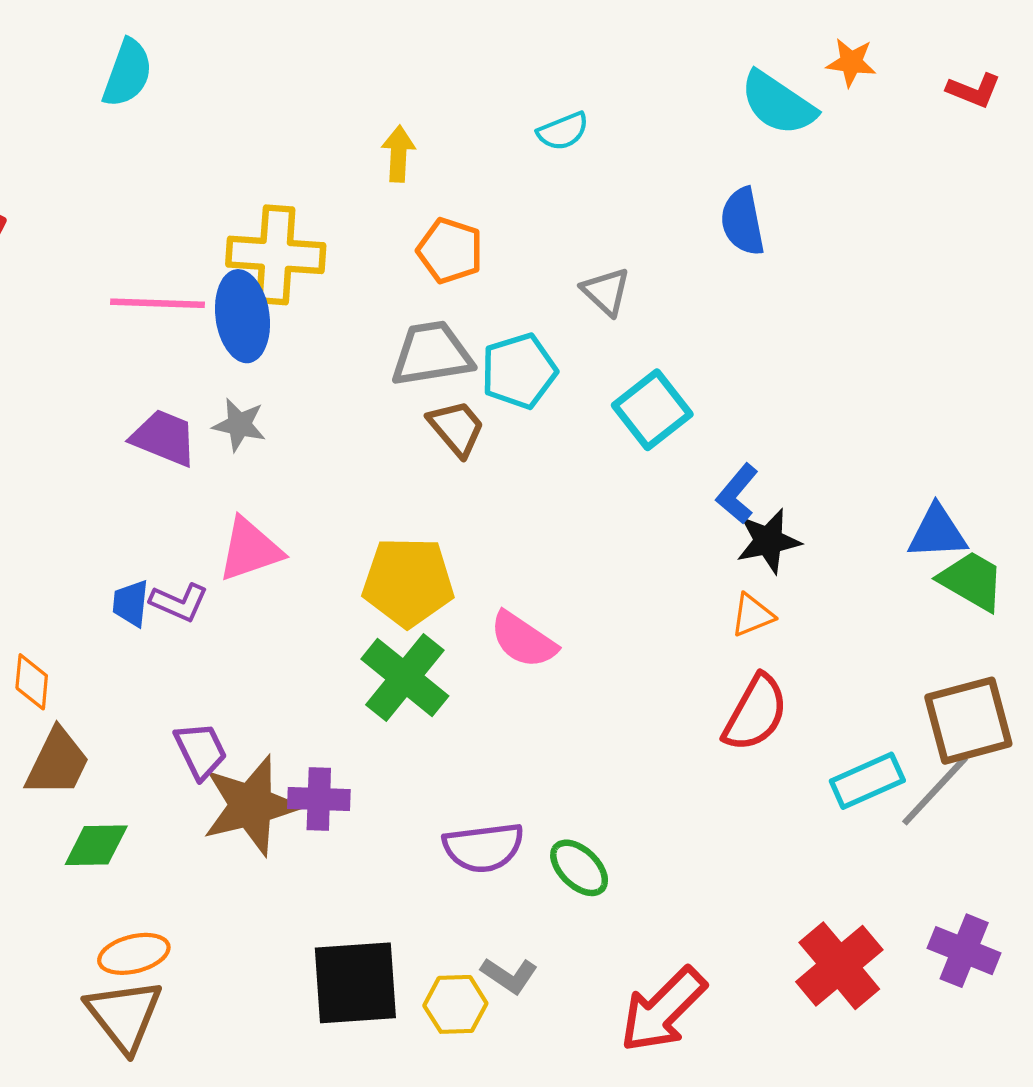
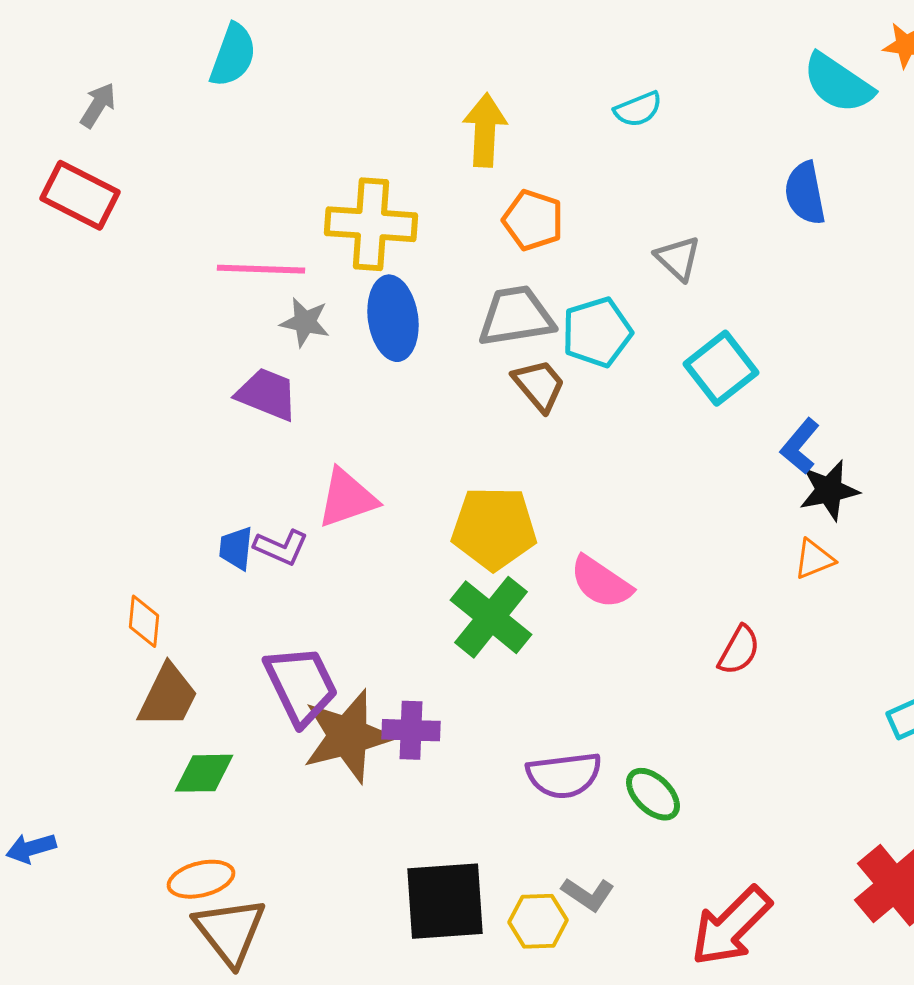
yellow arrow: (398, 154) -> (485, 130), size x1.4
blue ellipse: (242, 316) -> (393, 318), moved
gray star: (239, 425) -> (305, 322), moved
red semicircle: (755, 713) -> (739, 650), moved, size x0.7
purple trapezoid: (201, 751) -> (301, 685), size x1.5
orange ellipse: (134, 954) -> (201, 879), moved

